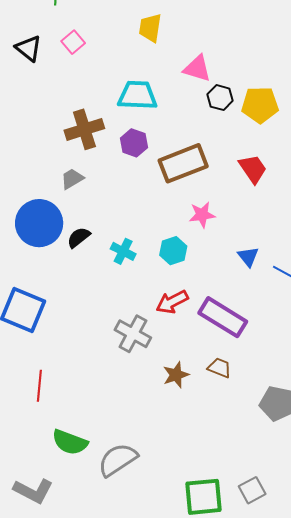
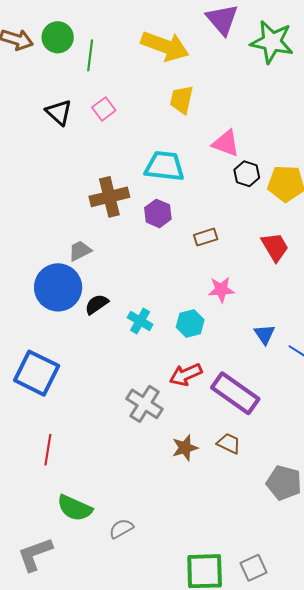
brown rectangle: (183, 163) -> (206, 237), size x0.5
gray trapezoid: (72, 179) -> (80, 251), moved
gray semicircle: (118, 460) -> (121, 529), size x0.6
gray L-shape: (33, 491) -> (35, 554), turned 129

